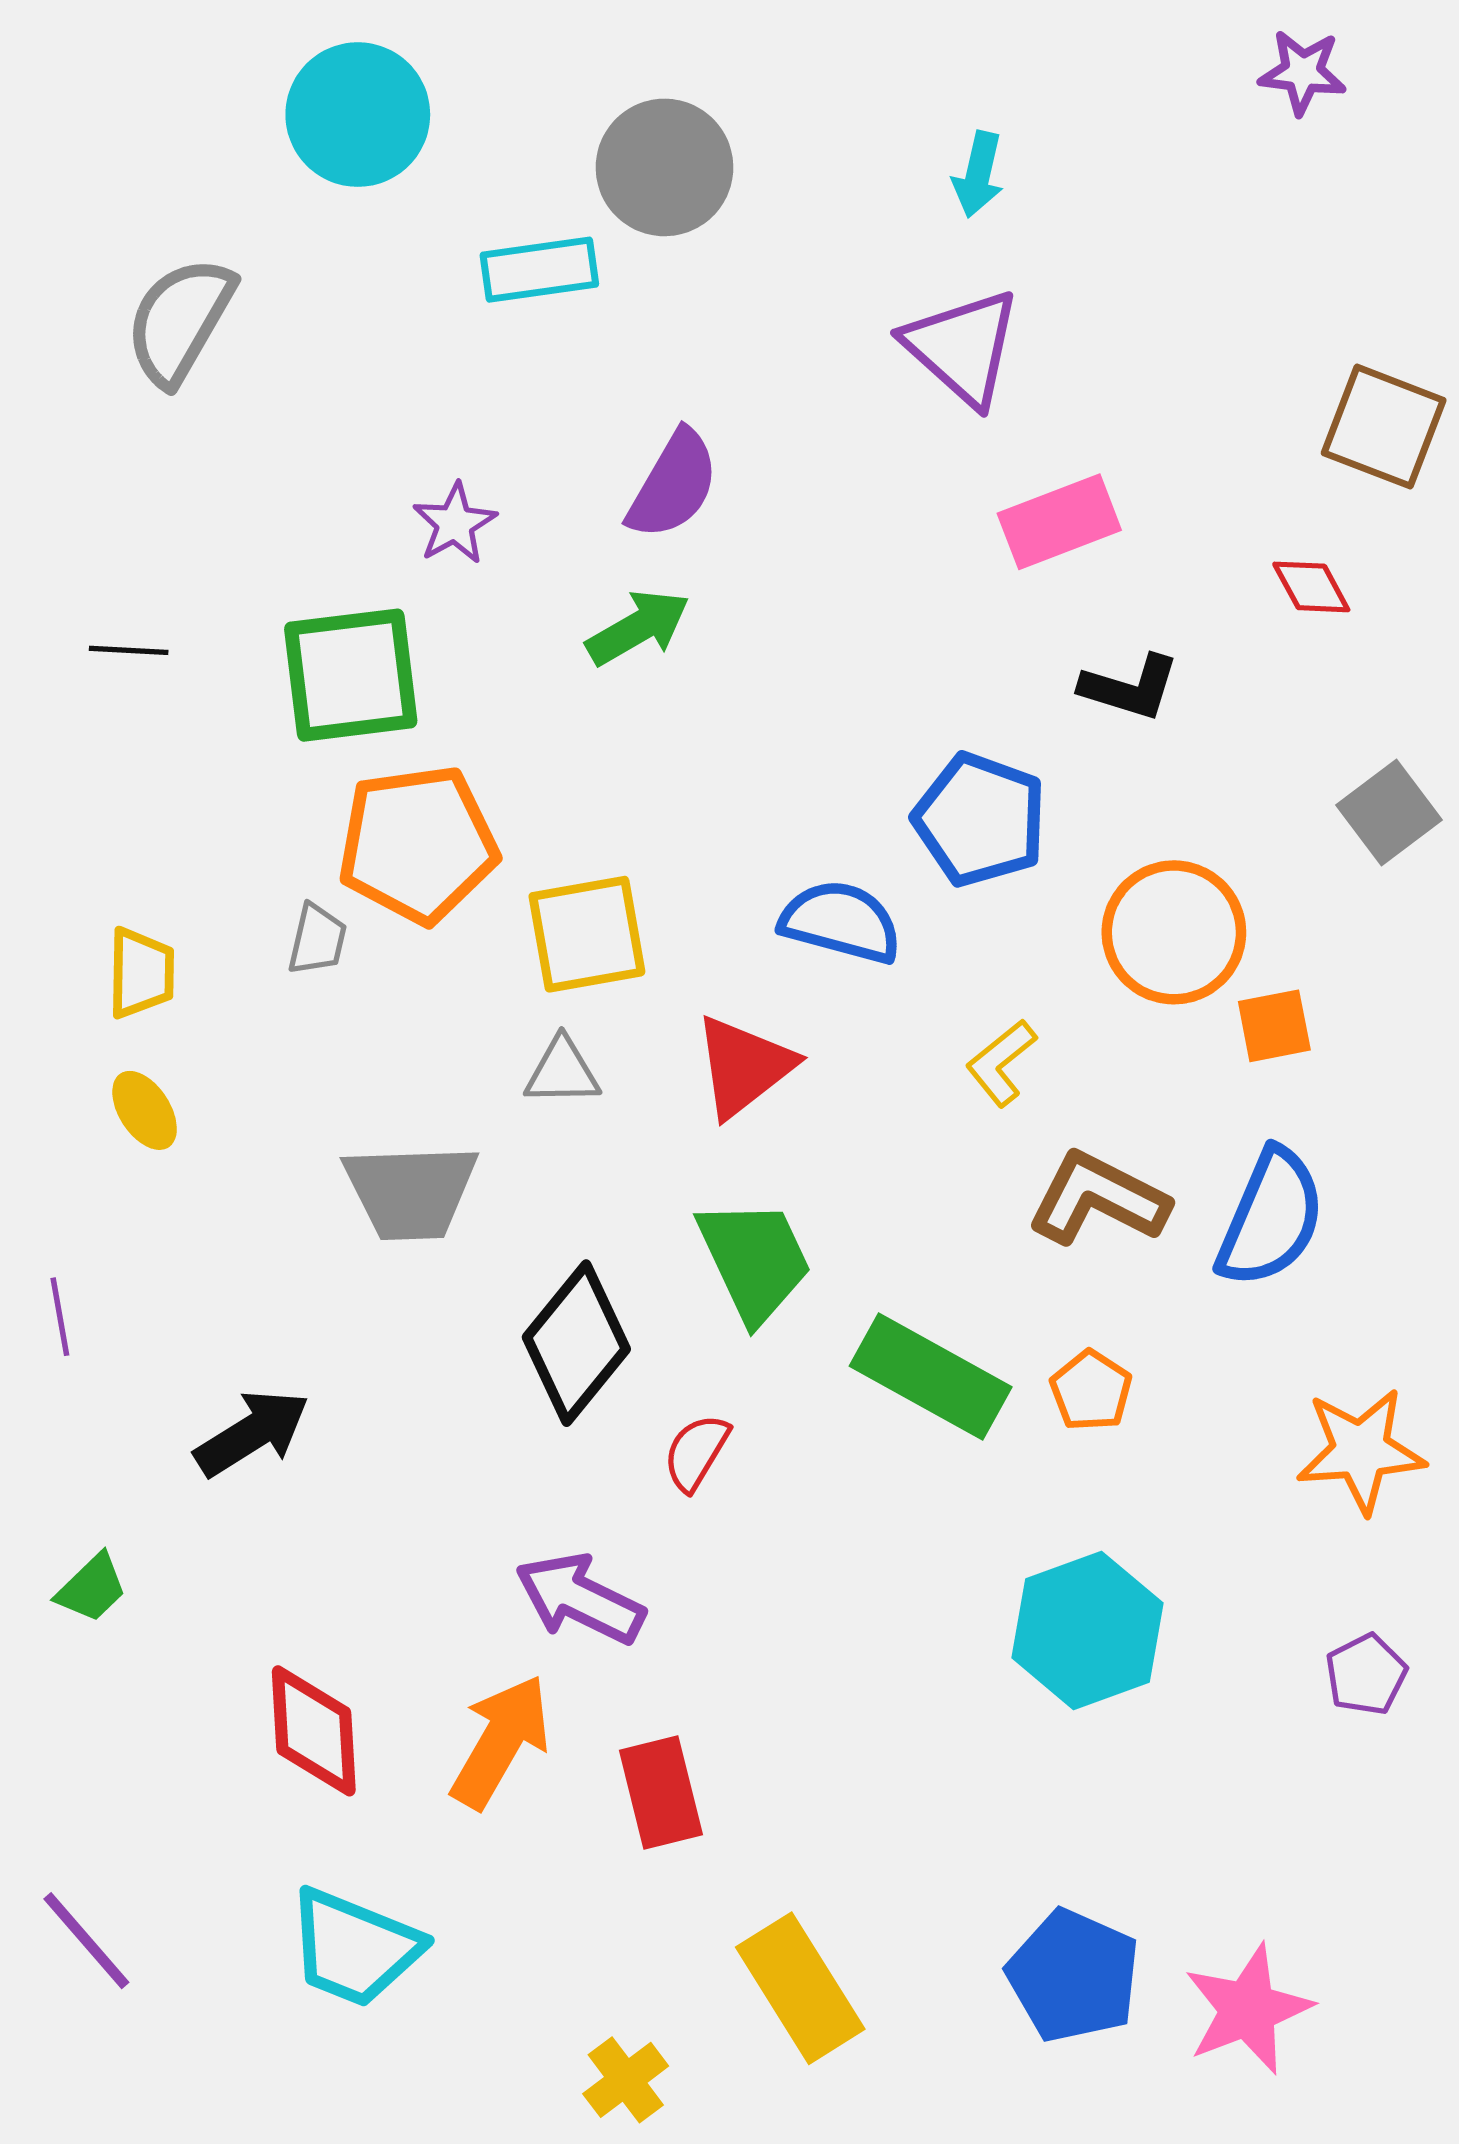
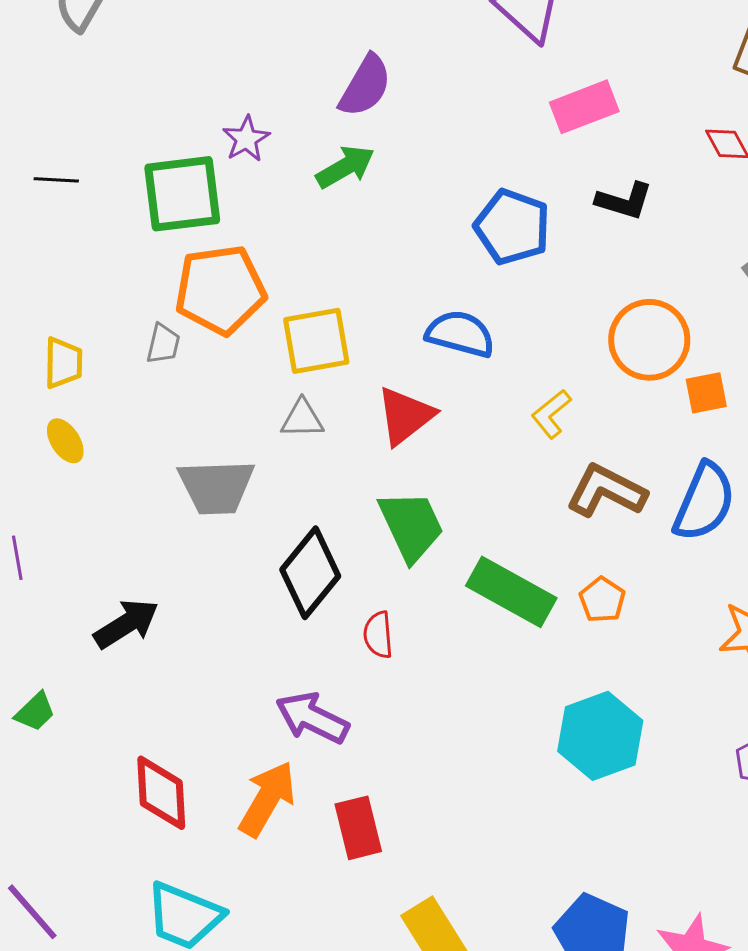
purple star: (455, 523) -> (246, 139), moved
blue pentagon: (980, 820) -> (512, 227), moved
red semicircle: (696, 1452) -> (378, 635), turned -36

